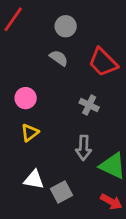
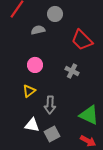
gray semicircle: (59, 58) -> (38, 30), moved, turned -48
pink circle: (26, 98) -> (35, 65), moved
gray arrow: (84, 148) -> (50, 105), moved

